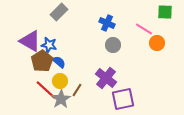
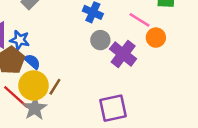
purple cross: (106, 78) -> (123, 54), moved
yellow circle: (60, 81) -> (34, 85), size x1.5
brown line: (77, 90) -> (55, 87), moved

